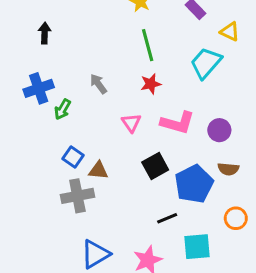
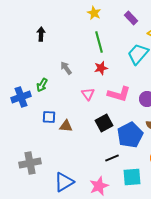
black arrow: (45, 33) -> (41, 34), moved
blue cross: (39, 88) -> (21, 97), moved
blue square: (73, 157) -> (49, 117), turned -32
gray cross: (77, 196) -> (30, 163), moved

